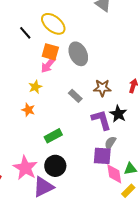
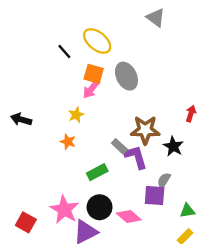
brown star: (102, 88) -> (145, 130), moved, size x1.4
gray rectangle: (75, 96) -> (119, 146), moved
purple L-shape: (101, 120) -> (136, 157), moved
pink diamond: (114, 174) -> (129, 217), moved, turned -40

